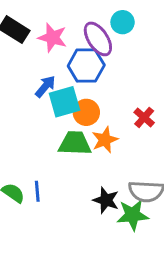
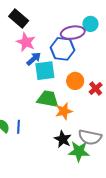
pink star: (53, 38) -> (26, 42), moved
purple ellipse: (98, 39) -> (73, 33), turned -75
orange circle: (86, 112) -> (75, 81), moved
orange star: (105, 140) -> (64, 111), moved

